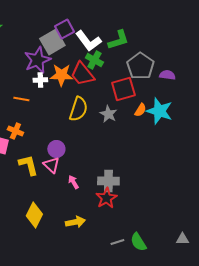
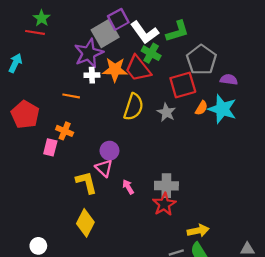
purple semicircle: (167, 75) -> (229, 80), moved
yellow L-shape: (28, 165) -> (86, 182), moved
yellow arrow: (75, 222) -> (198, 231), moved

